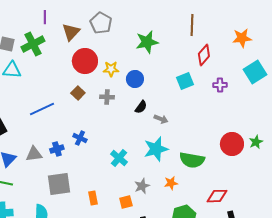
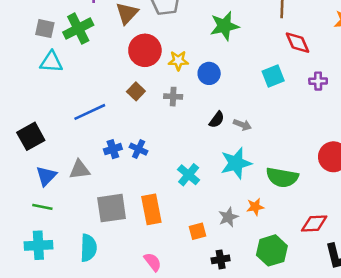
red diamond: (204, 55) -> (298, 43), turned -65
black semicircle: (141, 107) -> (217, 120), moved
blue cross: (57, 149) -> (113, 149), moved
gray star: (142, 186) -> (228, 217), moved
orange rectangle: (93, 198) -> (151, 209), moved, size x1.6

